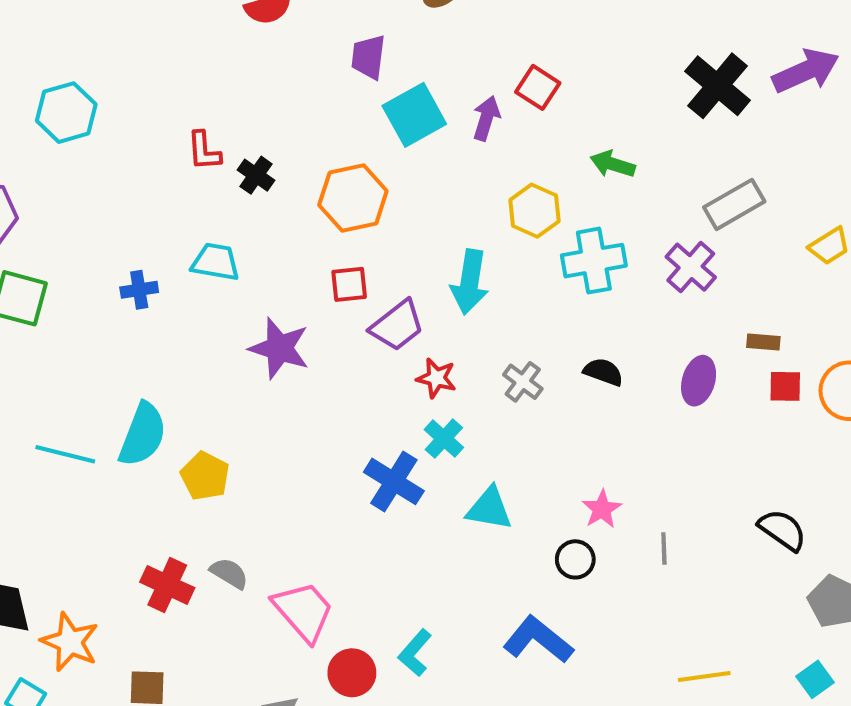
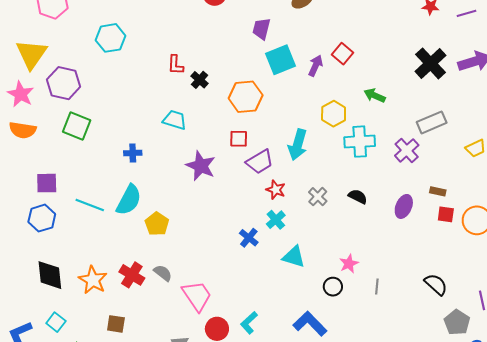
blue cross: (139, 290) -> (133, 153), moved
blue cross: (394, 481) -> (249, 238), size x0.7
orange star: (70, 642) -> (93, 280), moved

